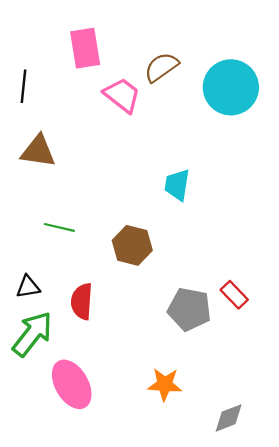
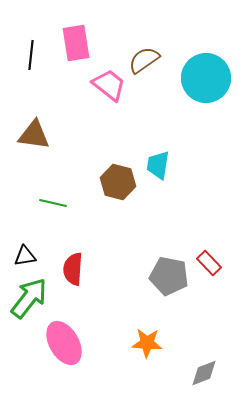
black line: (23, 86) -> (31, 55), moved
brown hexagon: (132, 245) -> (118, 182), moved

